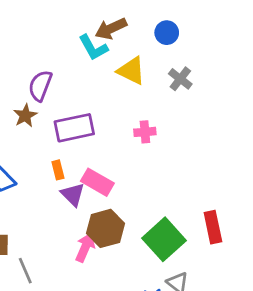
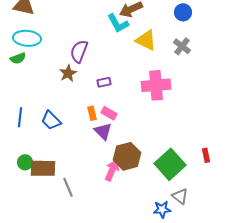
blue circle: (167, 33) -> (183, 12), moved
purple rectangle: (74, 128) -> (104, 82), size x0.5
pink cross: (145, 132) -> (156, 85), size x1.8
pink rectangle: (97, 182) -> (109, 113), moved, size x0.7
red rectangle: (213, 227) -> (206, 155), size x0.6

